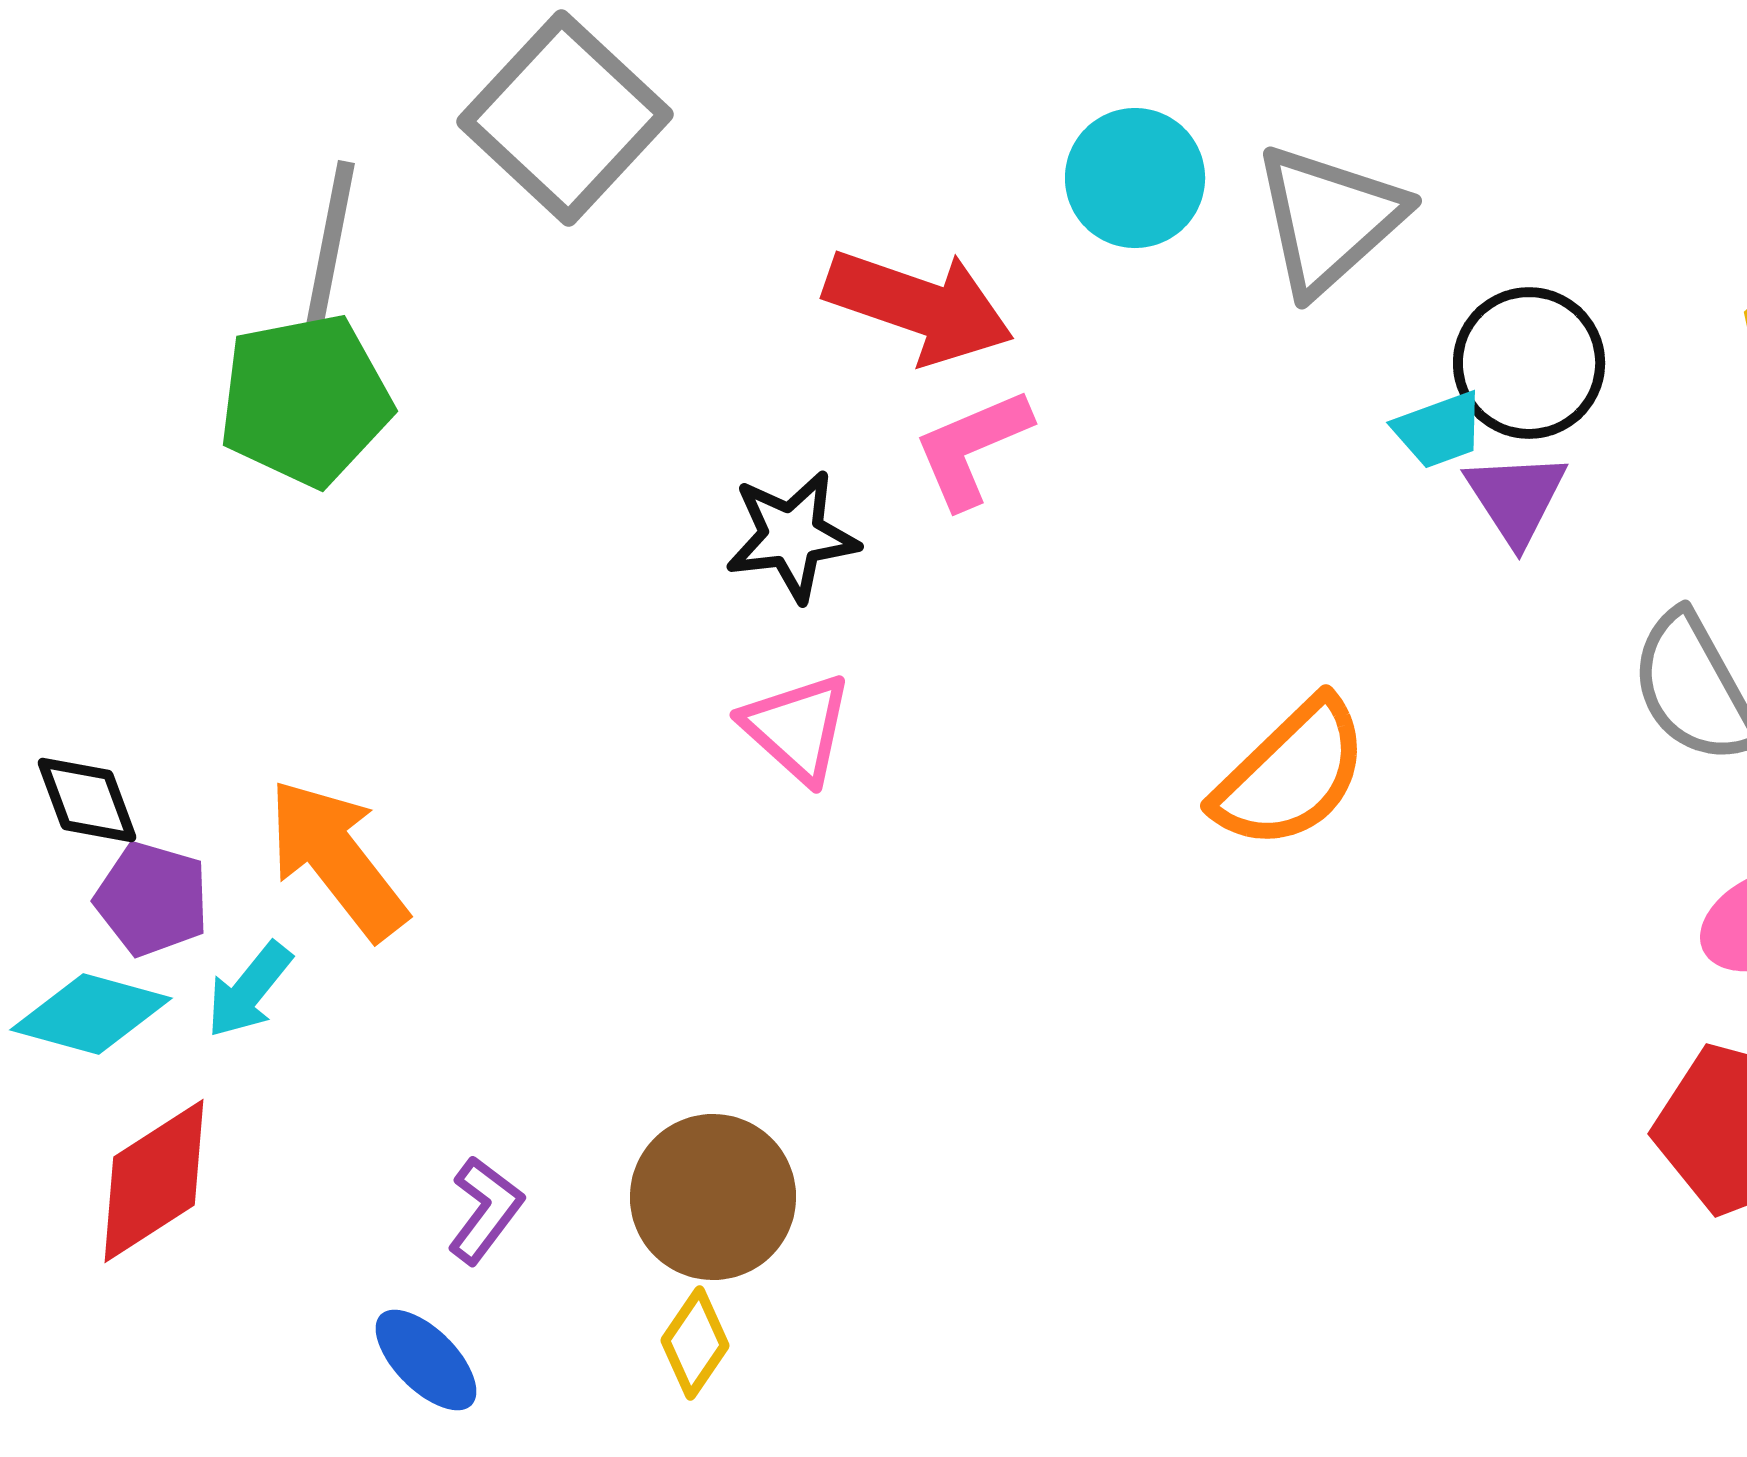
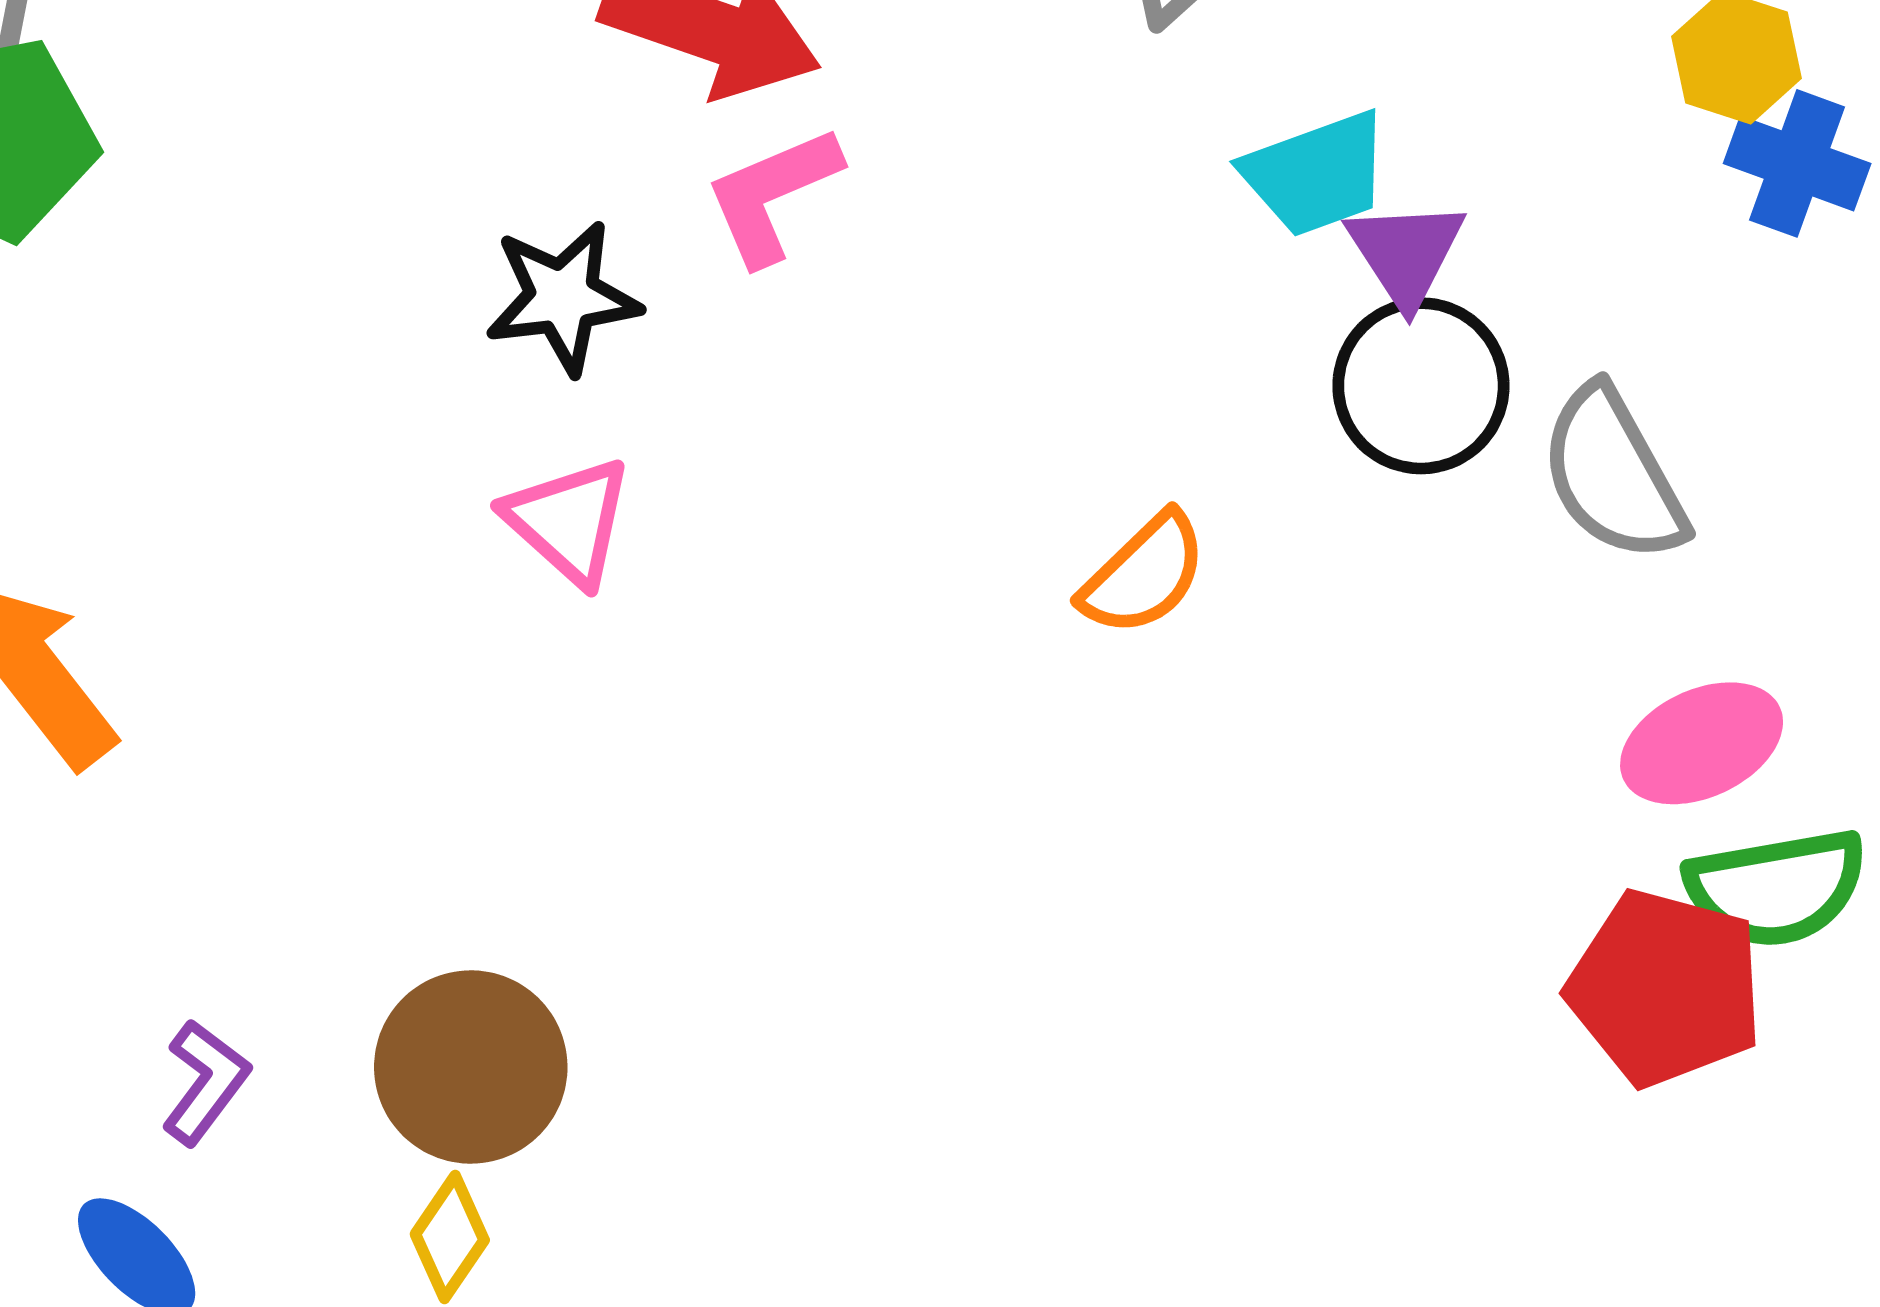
black circle: (1529, 363) -> (1421, 386), moved
cyan trapezoid: (1439, 430) -> (1316, 174), size x1.4
orange semicircle: (1291, 774) -> (1144, 574), size x0.7

